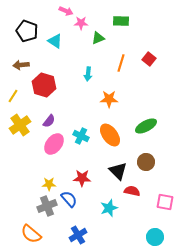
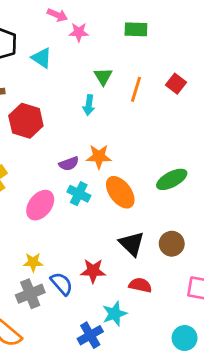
green triangle: (98, 38) -> (103, 76), moved, turned -40
orange star: (109, 99) -> (99, 157), moved
purple semicircle: (49, 121) -> (69, 164), moved, turned 32
brown circle: (146, 162) -> (172, 244), moved
red star: (82, 178) -> (93, 271), moved
red semicircle: (132, 191) -> (140, 285), moved
cyan star: (109, 208) -> (115, 314), moved
blue cross: (78, 235) -> (90, 335), moved

